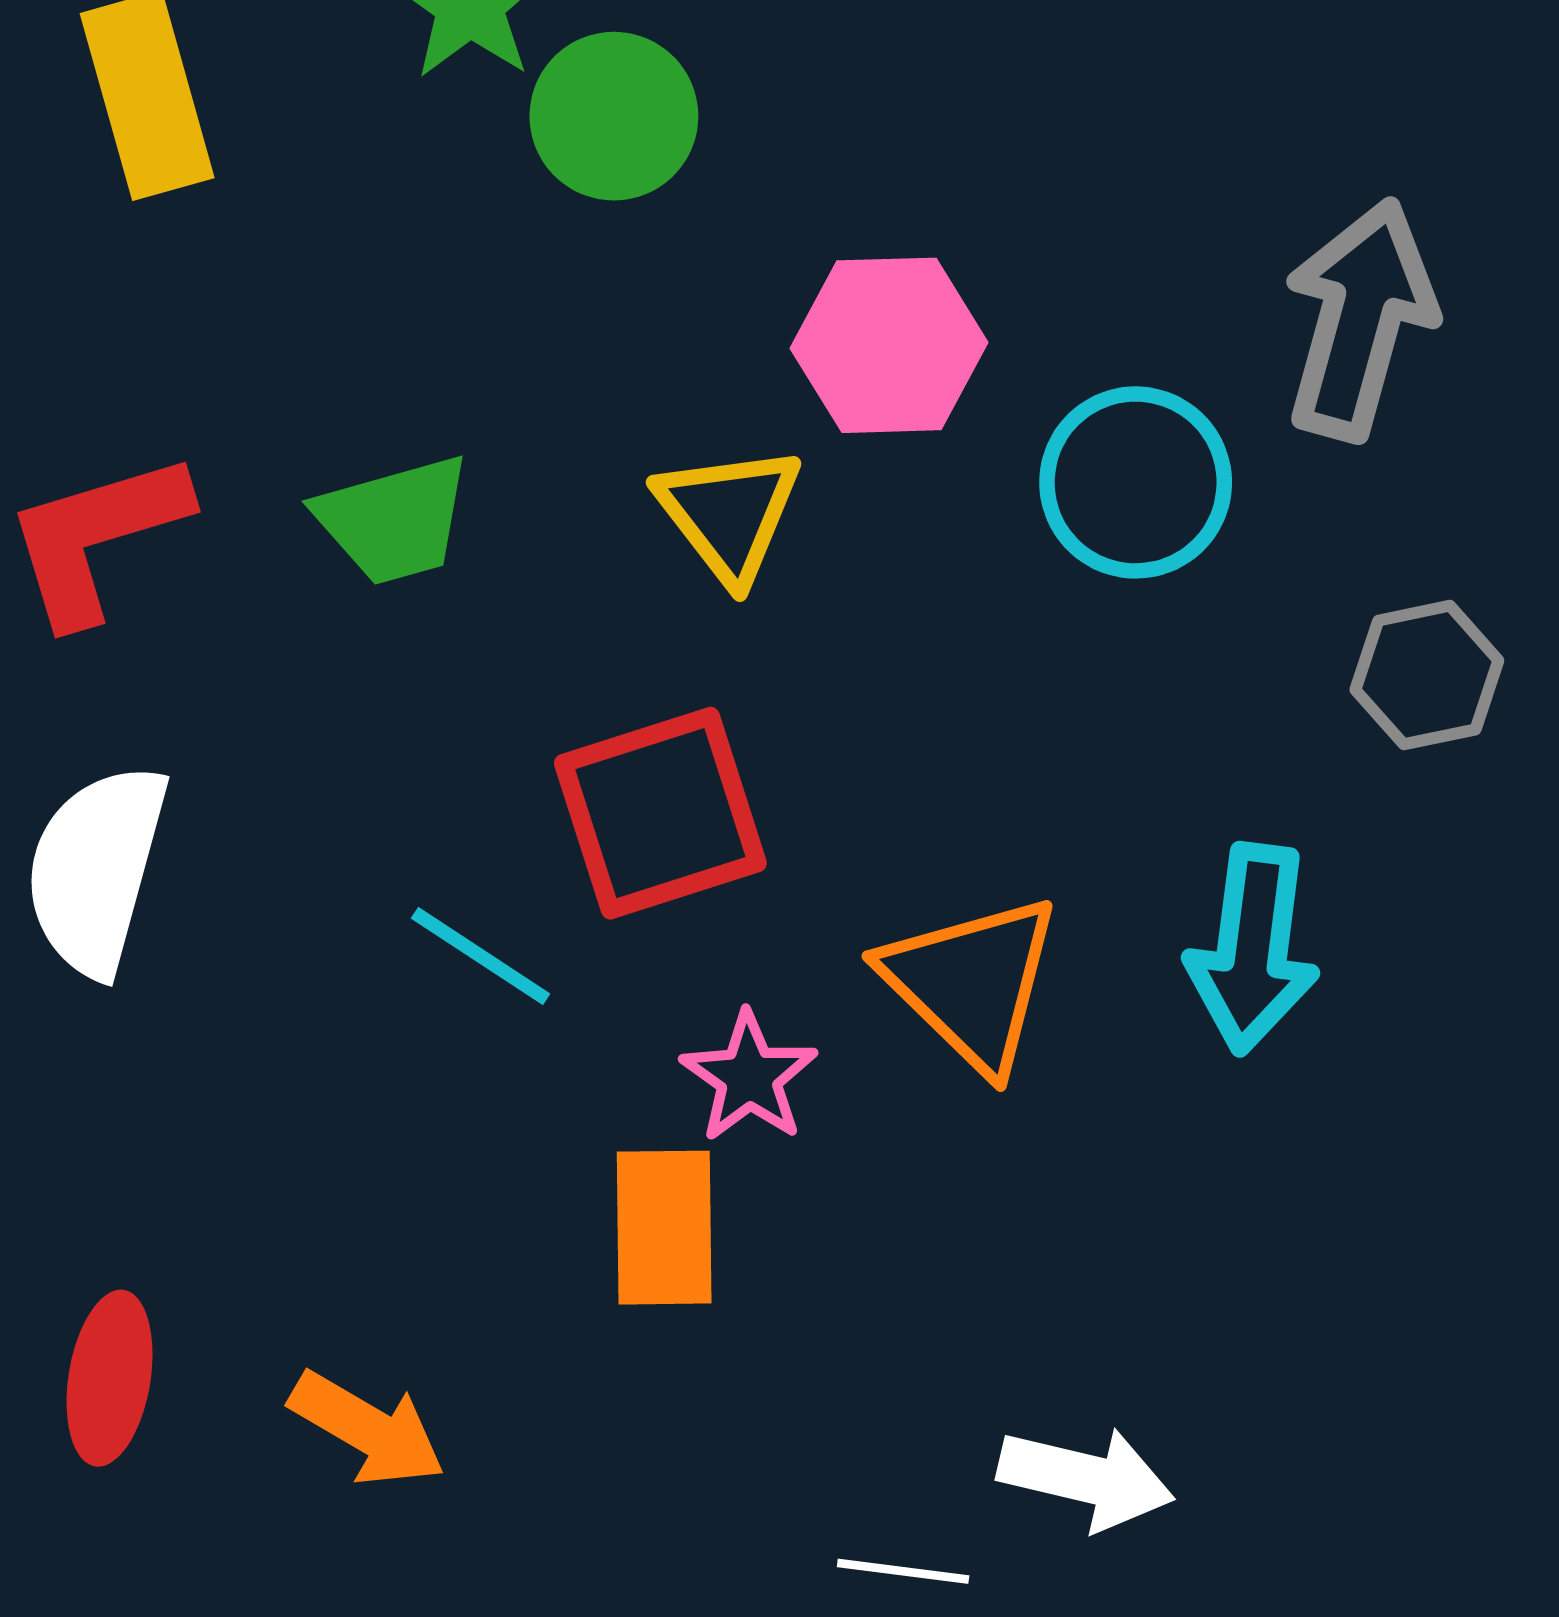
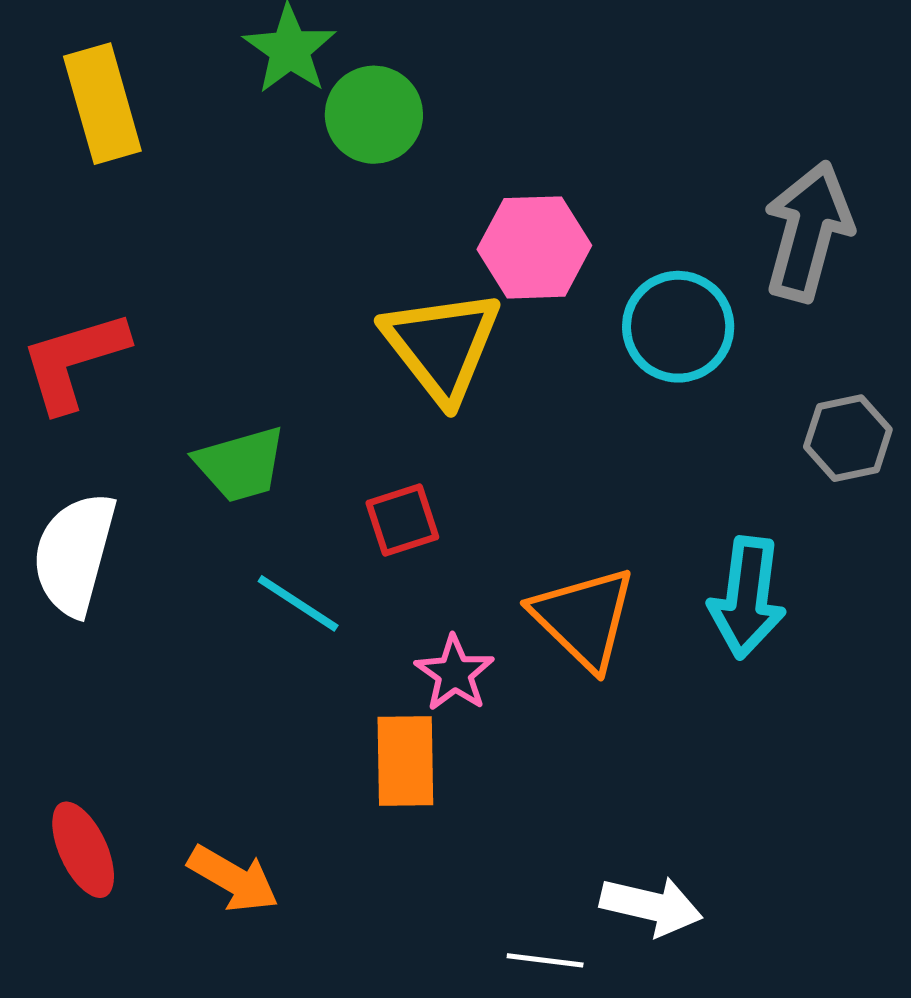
yellow triangle: (729, 513) -> (442, 346), size x1.4
green trapezoid: (394, 520) -> (240, 464), moved
red square: (660, 813) -> (402, 520), size x0.6
red ellipse: (110, 1378) -> (83, 850), turned -34

